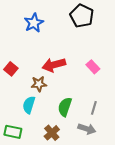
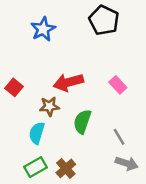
green semicircle: (65, 107) -> (82, 122), moved
gray line: (94, 108) -> (119, 137), turned -48
gray arrow: (87, 129) -> (127, 163), moved
green rectangle: (13, 132) -> (35, 167), moved, turned -42

